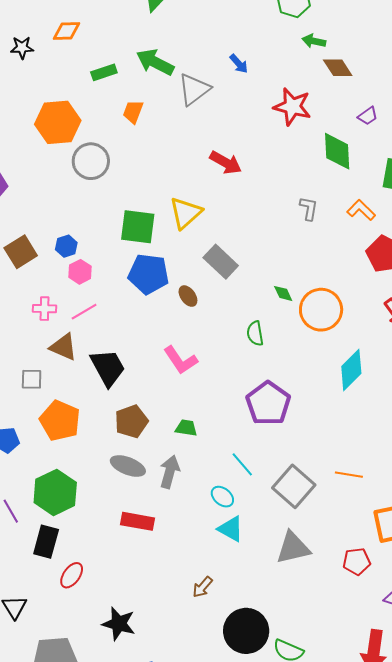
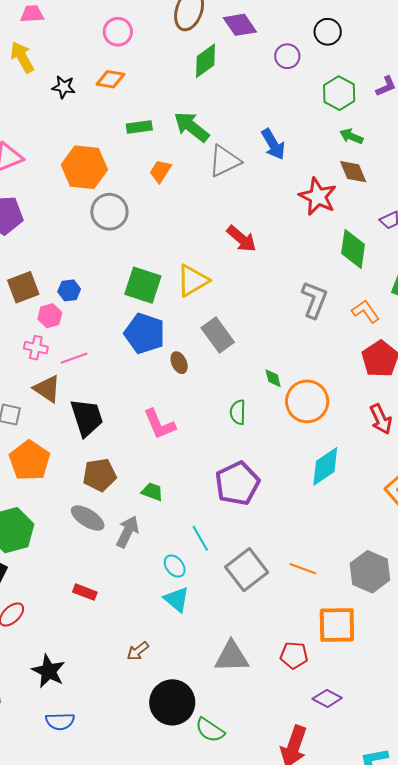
blue arrow: (239, 64) -> (273, 144), size x1.5
brown diamond: (338, 68) -> (353, 172), moved
gray L-shape: (309, 208) -> (314, 300), size x1.5
pink hexagon: (80, 272) -> (50, 316), moved
red rectangle: (137, 521) -> (85, 592), moved, size x0.7
gray triangle: (293, 548) -> (232, 657), moved

